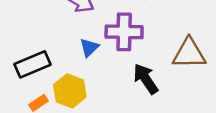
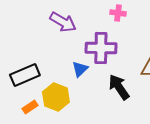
blue triangle: (89, 48) -> (80, 69), moved

